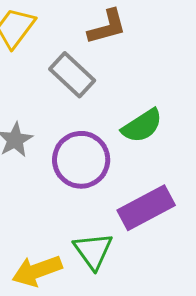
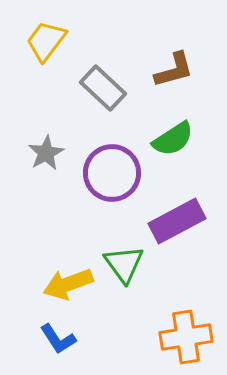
brown L-shape: (107, 27) -> (174, 70), moved

